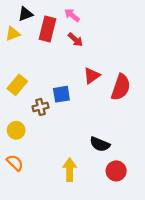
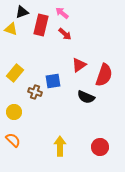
yellow triangle: (13, 34) -> (11, 29), turned 40
brown cross: (41, 107) -> (35, 92), turned 32
black semicircle: (100, 144) -> (86, 97), moved

